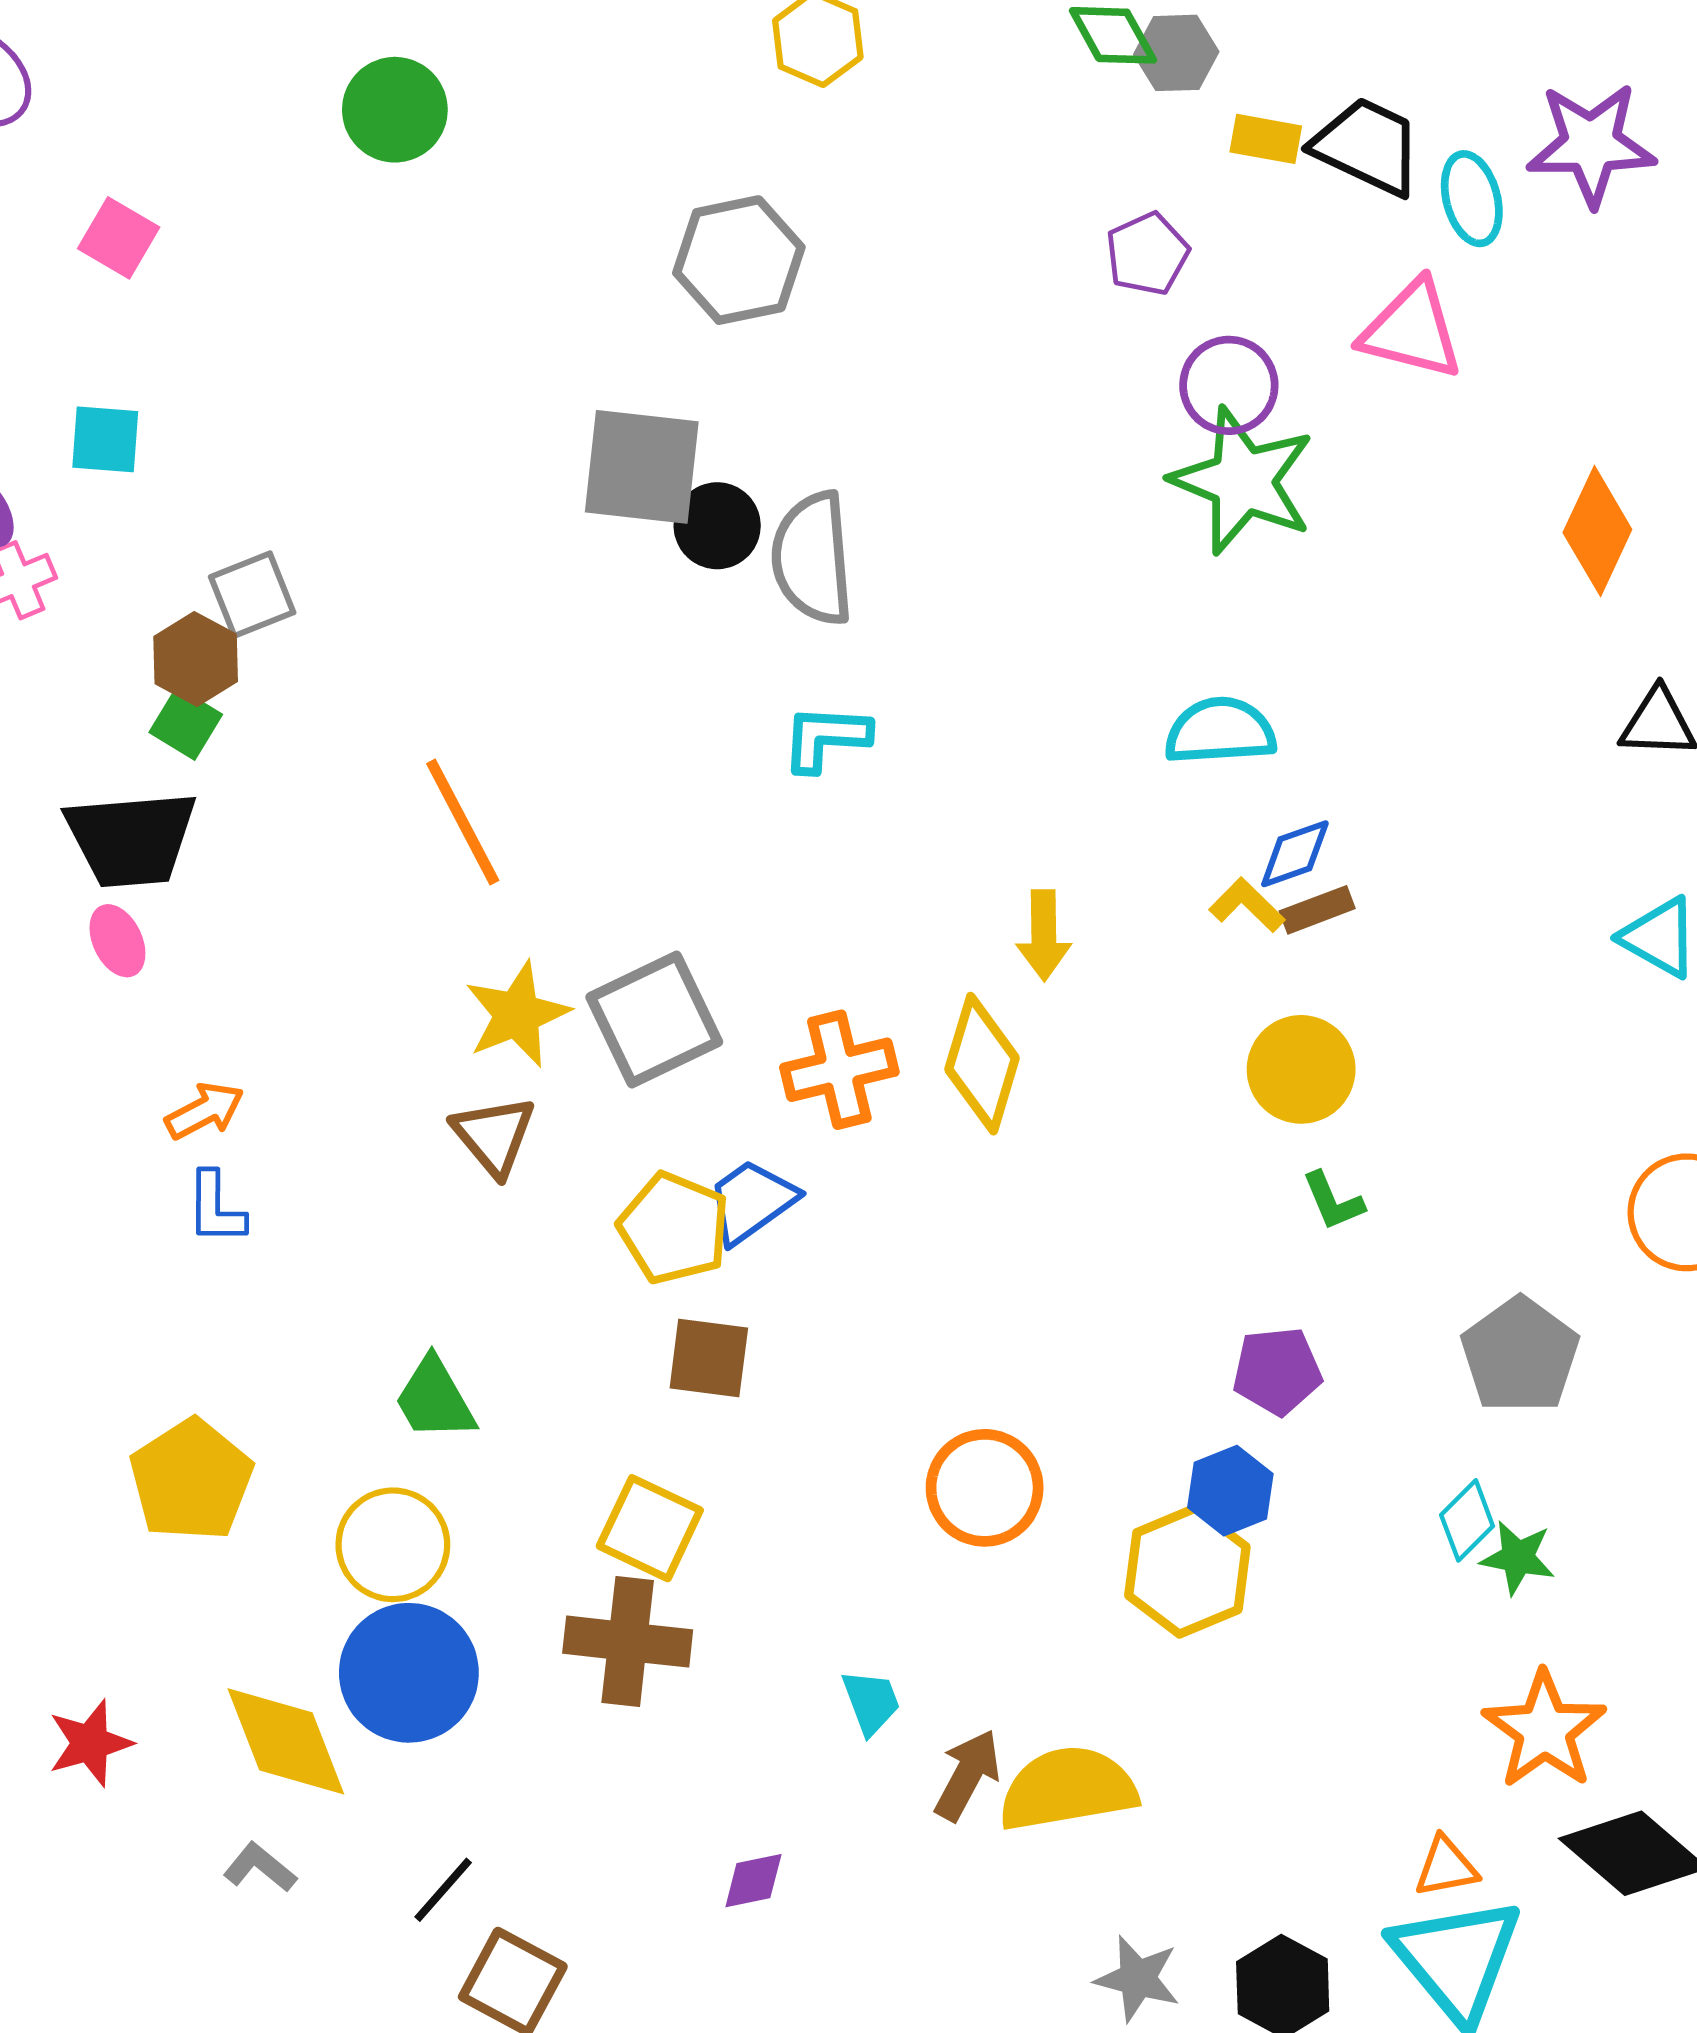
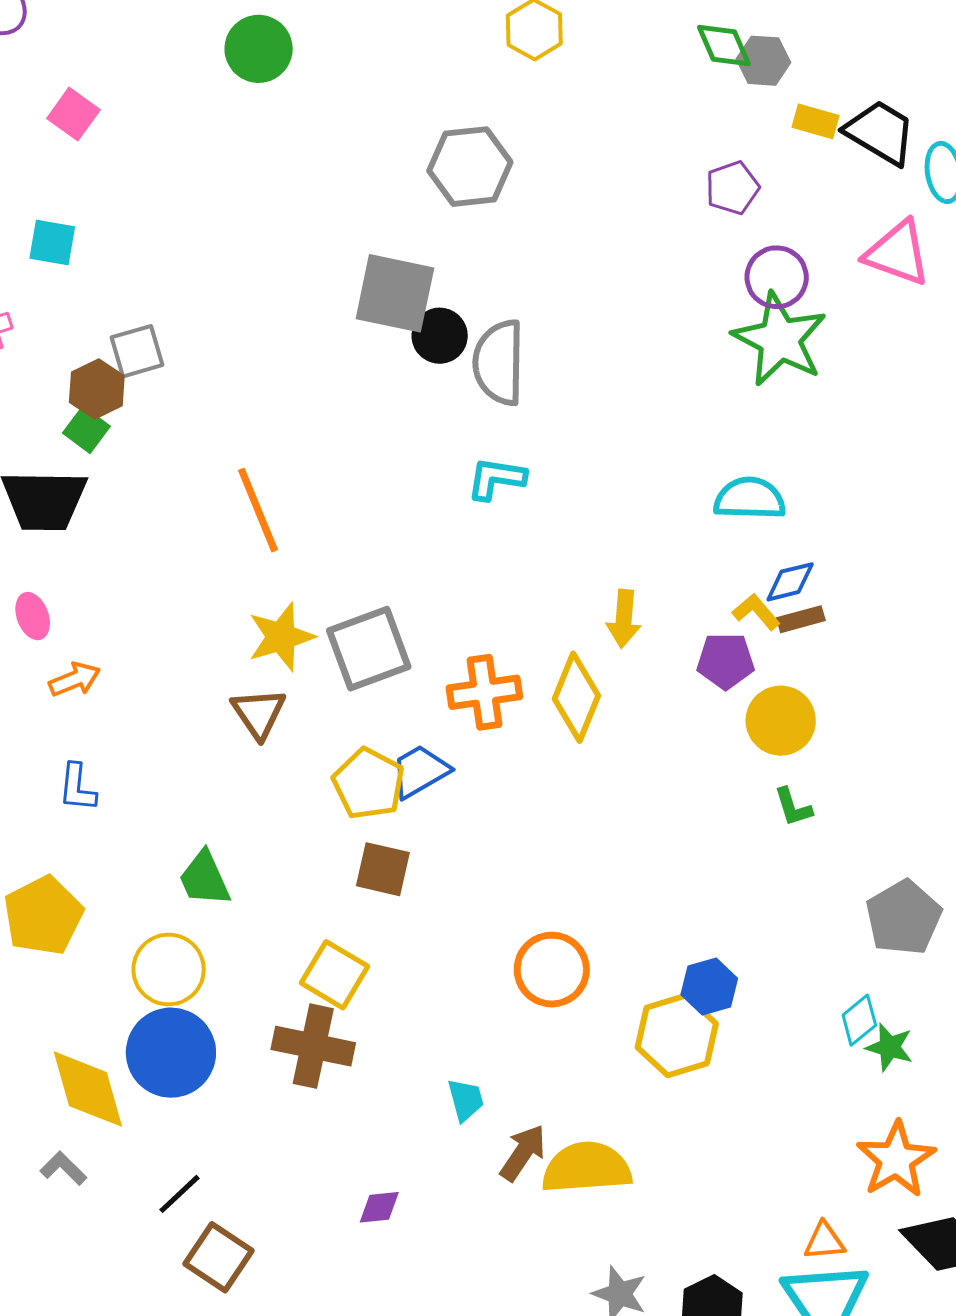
pink ellipse: (117, 941) -> (33, 616), moved
blue L-shape: (216, 1208) -> (77, 788), moved
purple pentagon: (1277, 1371) -> (726, 661), moved

